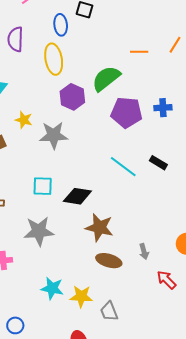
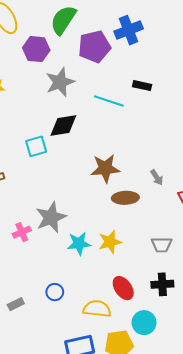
blue cross: (163, 108) -> (129, 30), size x1.5
gray star: (54, 135) -> (60, 82), moved
black diamond: (77, 196) -> (63, 126), moved
gray star: (39, 231) -> (51, 217), moved
gray trapezoid: (109, 311) -> (162, 245), moved, turned -50

